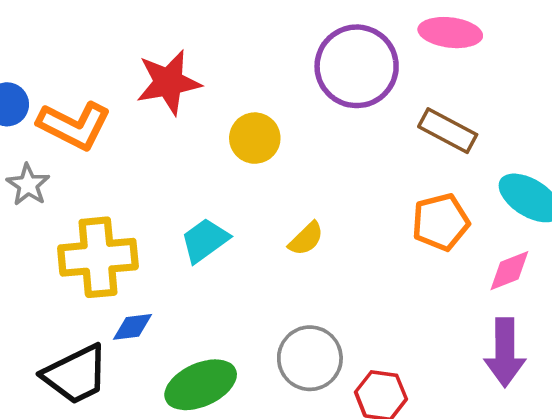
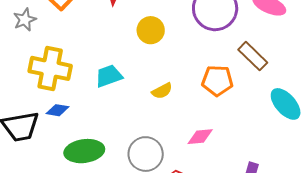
orange pentagon: (441, 222) -> (217, 81), moved
pink diamond: (509, 271) -> (200, 137), moved

